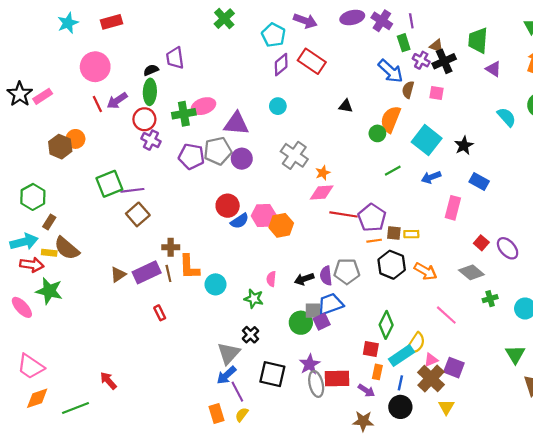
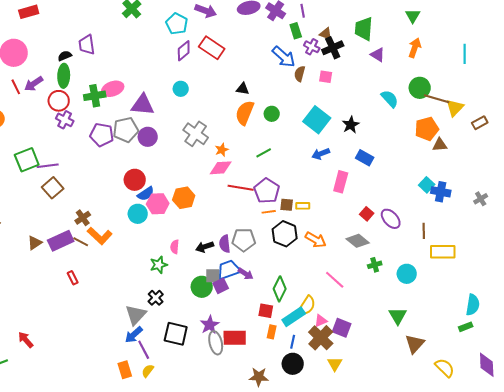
orange semicircle: (391, 119) -> (245, 113), moved
green line: (393, 171) -> (264, 153), moved
pink hexagon: (264, 215) -> (158, 204), moved
brown cross: (171, 247) -> (83, 218), turned -35
orange L-shape: (189, 267) -> (100, 236), turned -45
brown line: (168, 273) -> (81, 242), turned -49
cyan circle: (216, 284) -> (138, 214), moved
green star: (254, 299) -> (159, 265), turned -30
purple arrow: (366, 391) -> (246, 274), moved

